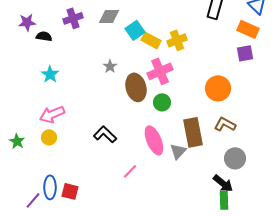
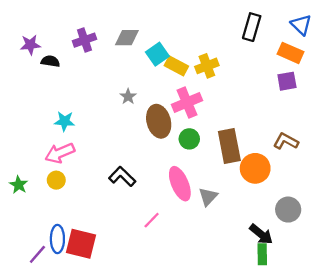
cyan star: (50, 74) -> (64, 121), moved, turned -30
orange circle: (218, 88) -> (255, 168), moved
brown L-shape: (225, 124) -> (286, 141), moved
brown rectangle: (193, 132) -> (229, 146), moved
gray circle: (235, 158) -> (288, 210), moved
red square: (70, 191) -> (81, 244), size x1.5

